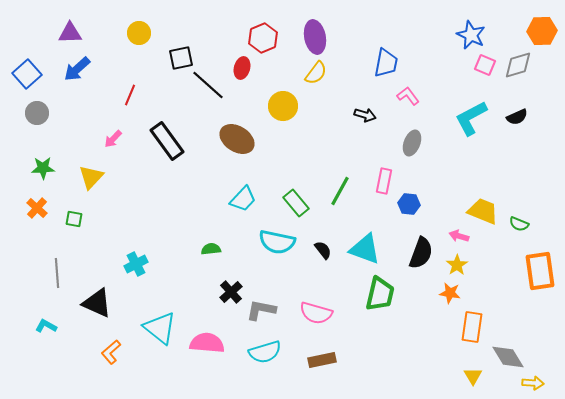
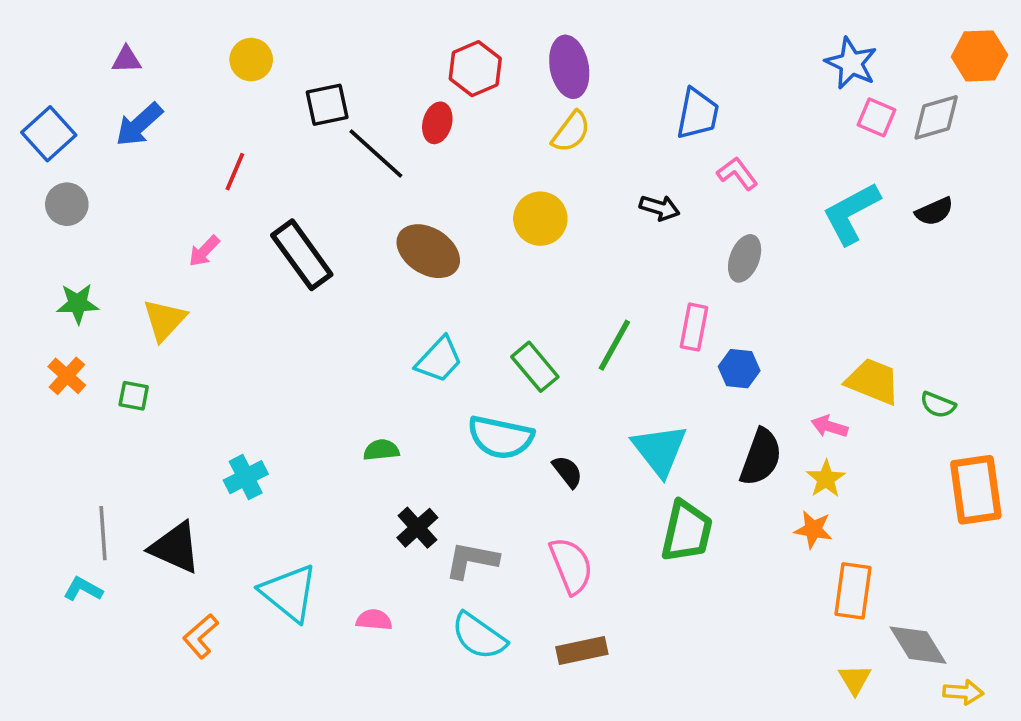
purple triangle: (70, 33) -> (126, 60), size x0.7
yellow circle: (283, 106) -> (540, 219), moved
cyan triangle: (365, 249) -> (660, 450), turned 32
black semicircle: (323, 250) -> (567, 472), moved
gray line: (57, 273) -> (103, 533), moved
pink semicircle: (316, 313) -> (571, 566), turned -128
pink semicircle: (207, 343) -> (374, 620), size x0.6
cyan semicircle: (265, 352) -> (479, 636), turned 52

